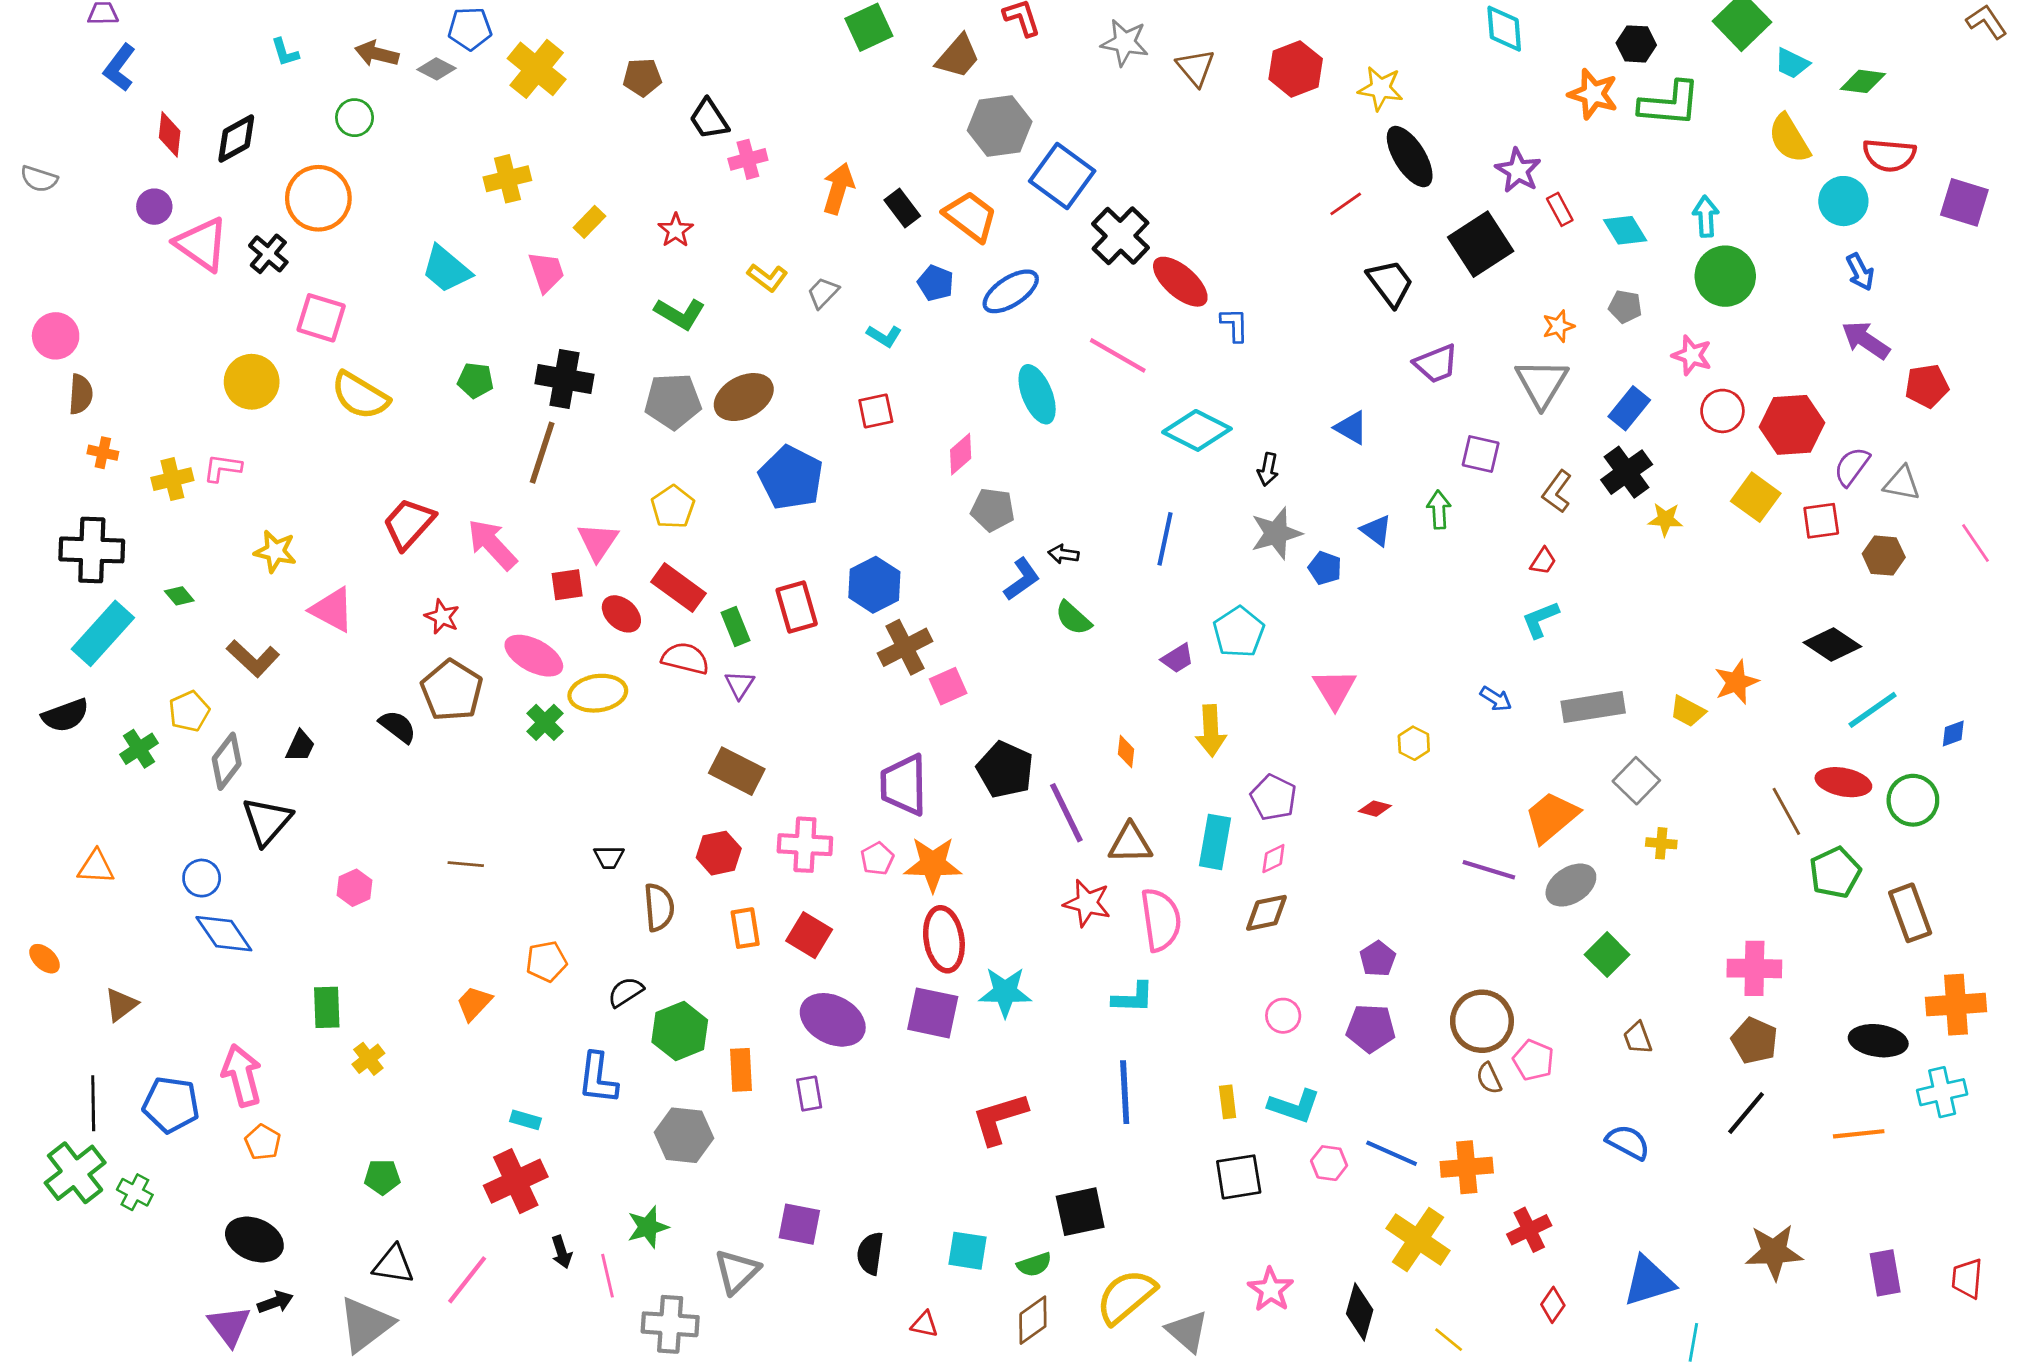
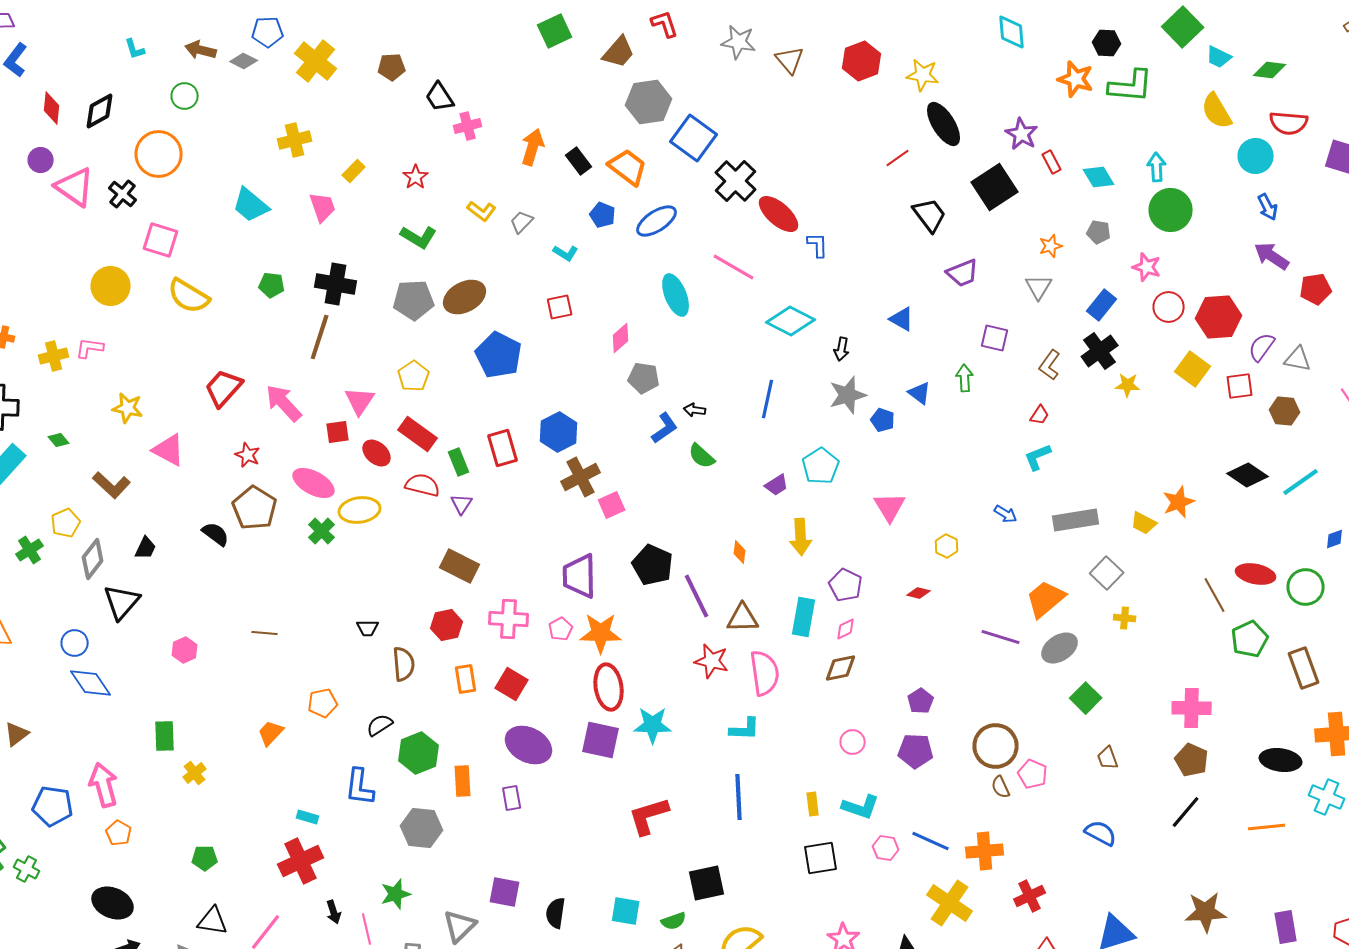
gray triangle: (1542, 383) -> (1039, 287), size x0.7
cyan line: (1873, 710) -> (1301, 482), moved
cyan cross: (1942, 1092) -> (1327, 797), turned 36

